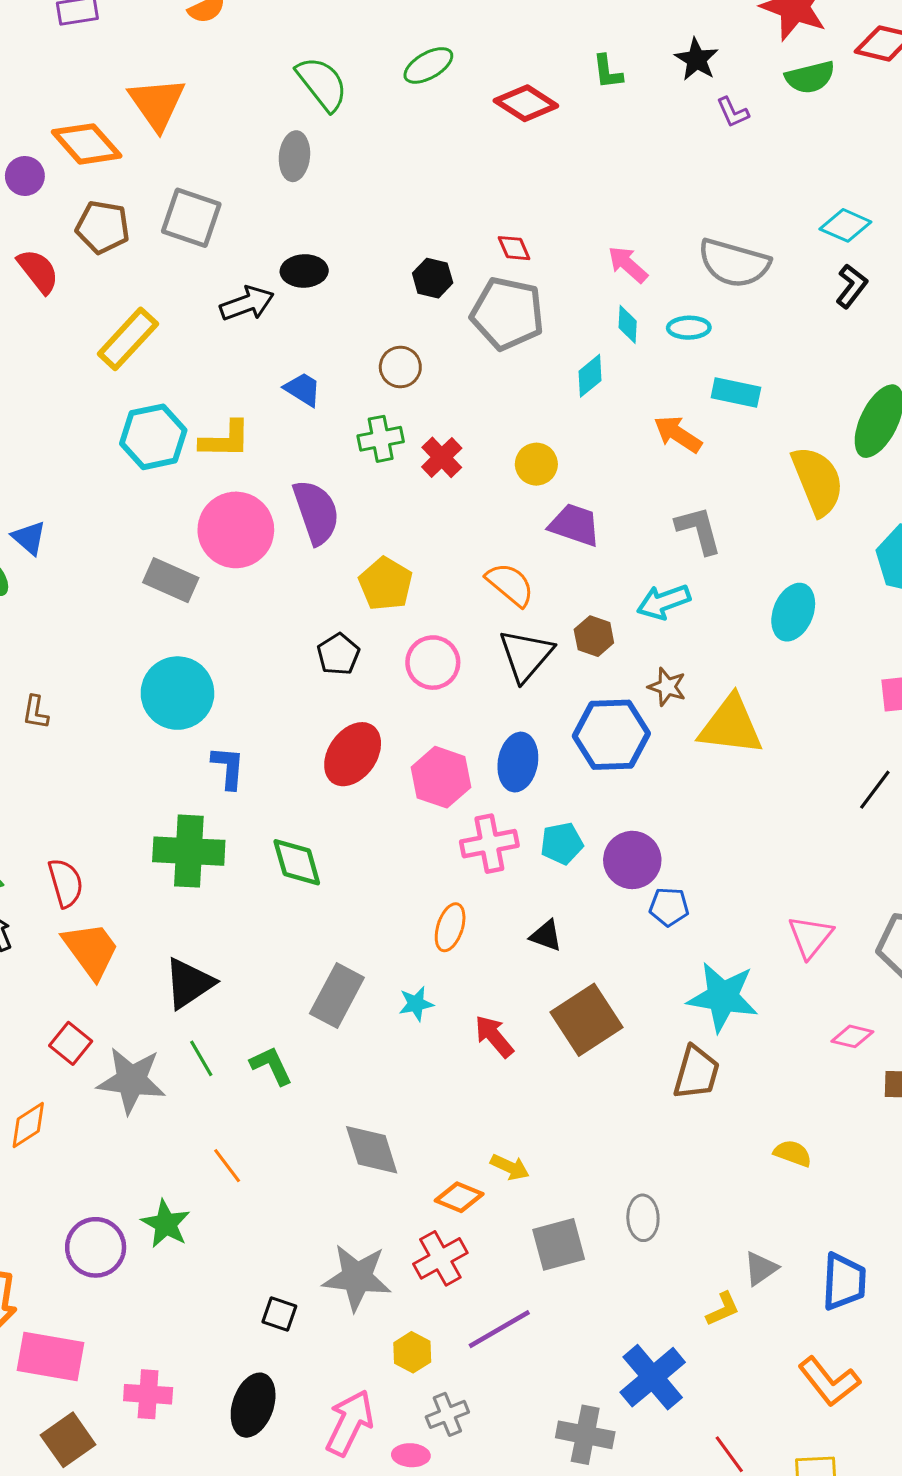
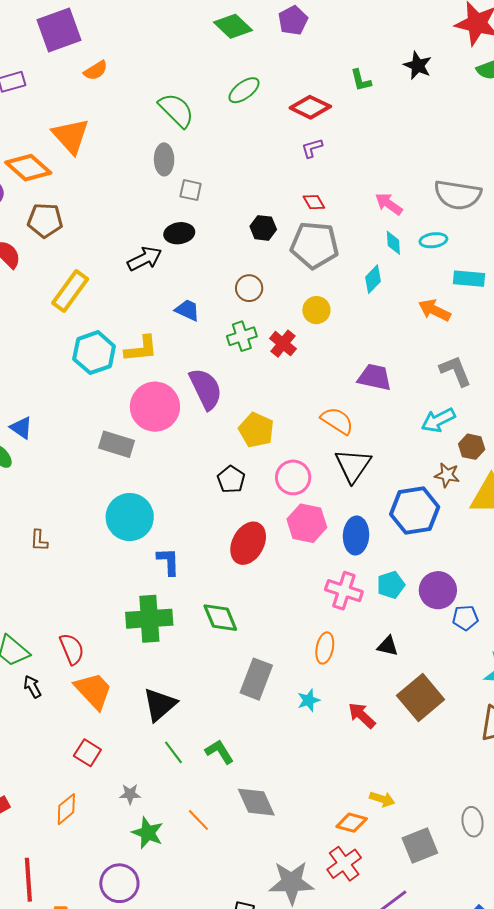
purple L-shape: (733, 112) -> (312, 148), moved, turned 105
gray square: (191, 218) -> (191, 190), moved, size x0.6
yellow circle: (536, 464) -> (316, 310), moved
brown hexagon: (594, 636) -> (472, 447), moved
pink hexagon: (441, 777) -> (307, 523), moved
pink cross: (489, 844) -> (344, 591), turned 36
gray rectangle: (337, 996) -> (256, 679), moved
gray star: (131, 1080) -> (130, 794), moved, size x0.5
gray diamond: (372, 1150) -> (256, 802), moved
green star: (166, 1224) -> (148, 833), moved

